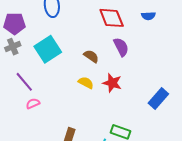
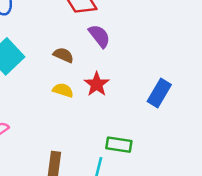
red star: (112, 83) -> (97, 84), turned 30

